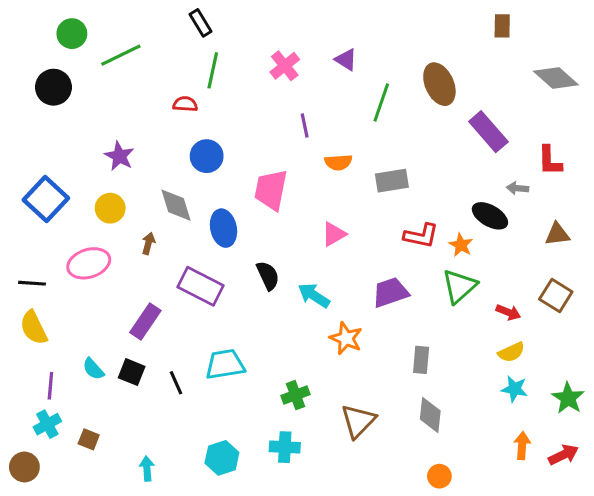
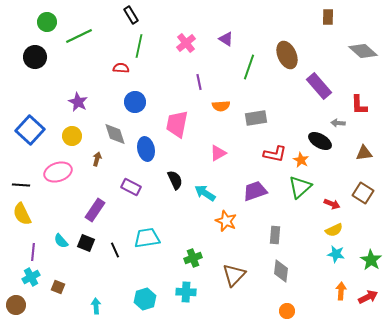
purple rectangle: (201, 286) -> (131, 187), size x0.7

